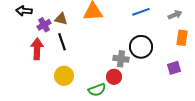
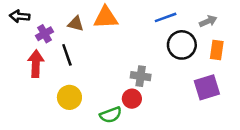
brown triangle: (61, 19) -> (76, 24), moved
black circle: (141, 47) -> (182, 45), moved
purple square: (174, 68) -> (207, 87), size x1.5

